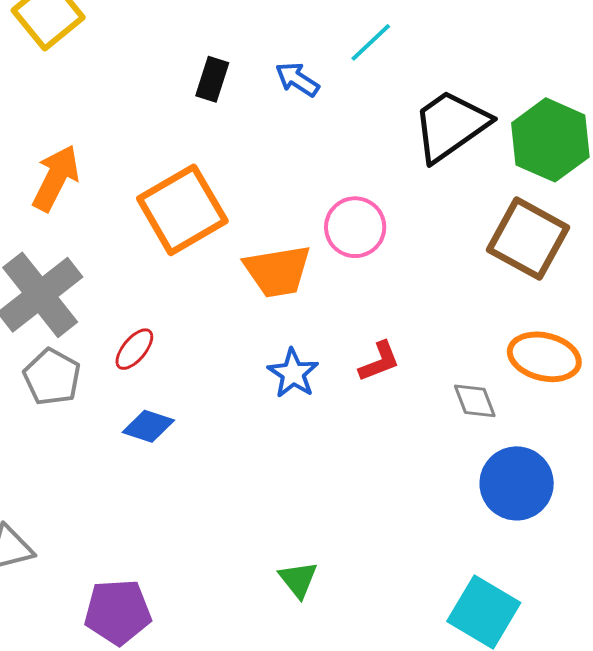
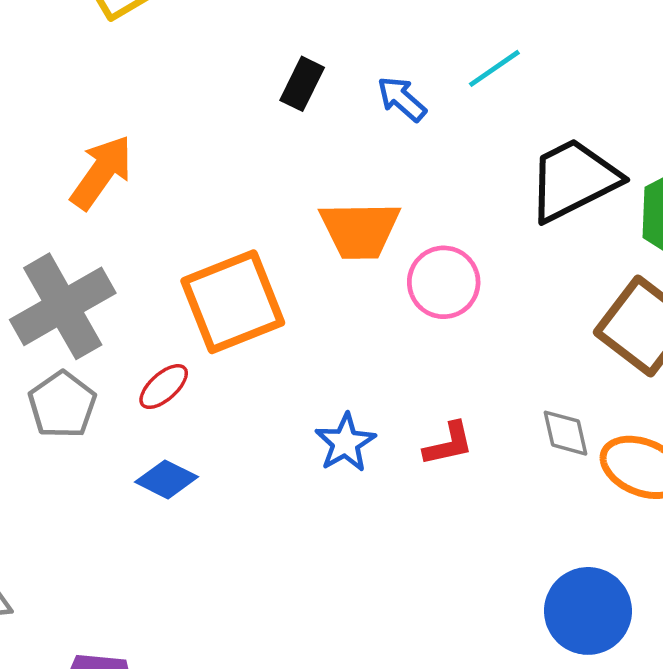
orange square: (182, 210) -> (233, 302), moved
orange trapezoid: (278, 271) -> (360, 230), moved
gray diamond: (475, 401) -> (565, 433), moved

